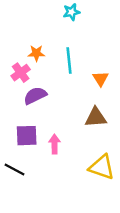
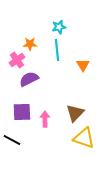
cyan star: (71, 12) -> (59, 27), moved
brown triangle: (96, 117) -> (75, 113), moved, turned -42

